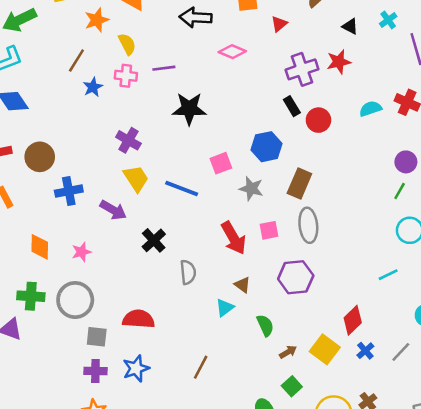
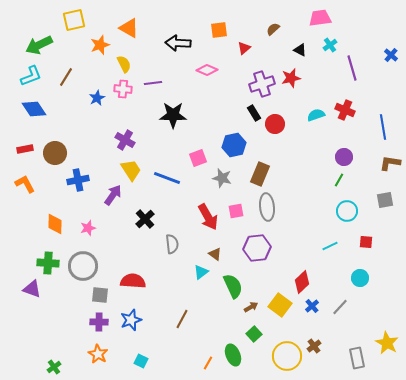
brown line: (76, 61) -> (66, 77), moved
purple arrow: (113, 210) -> (113, 195), turned -85
green semicircle: (265, 325) -> (233, 286), size x1.4

